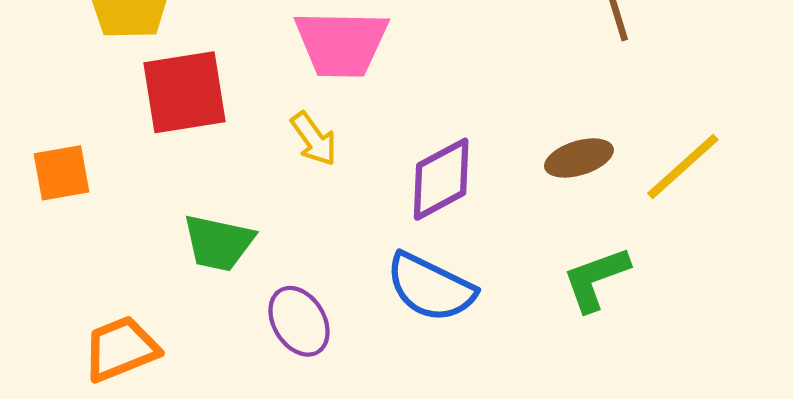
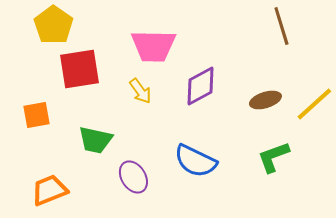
orange square: (61, 173) -> (36, 115), moved
purple diamond: (441, 179) -> (200, 86), moved

